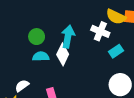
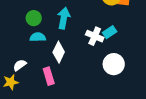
white cross: (100, 31) -> (95, 36), moved
white diamond: (63, 54) -> (59, 52), moved

